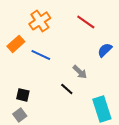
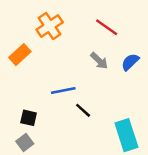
blue line: (41, 55) -> (63, 90), moved, turned -36
gray arrow: (80, 72) -> (99, 61), moved

